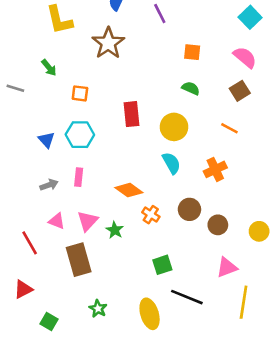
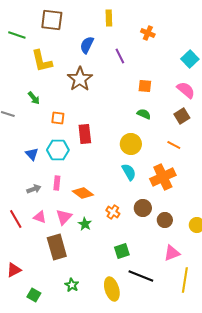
red rectangle: (131, 114) -> (85, 134), moved
orange cross: (215, 169) -> (163, 177), size x1.4
orange diamond: (129, 190) -> (83, 193), moved
red line: (30, 243) -> (16, 219), moved

